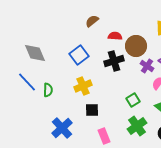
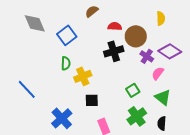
gray diamond: (35, 53) -> (35, 23), moved
blue square: (79, 55) -> (67, 35), moved
blue line: (27, 82) -> (27, 89), moved
green semicircle: (48, 90) -> (66, 63), moved

